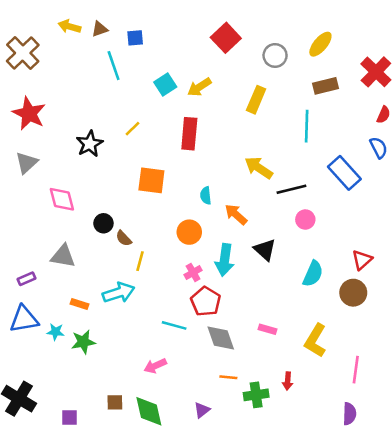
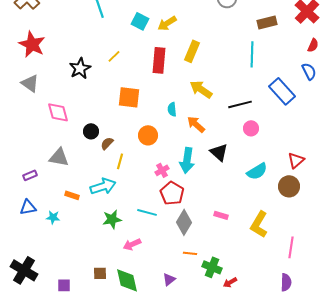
cyan square: (165, 85) -> (140, 21), turned -30
yellow rectangle: (256, 100) -> (192, 51), moved
gray triangle: (27, 163) -> (30, 83), turned -42
yellow arrow: (259, 168) -> (201, 89), moved
orange circle: (189, 232) -> (148, 135), moved
brown semicircle: (124, 238) -> (107, 143), turned 88
cyan semicircle: (313, 274) -> (257, 171), turned 35
blue triangle: (24, 319) -> (28, 207), size x0.7
gray diamond: (221, 338) -> (184, 222), turned 50
green star: (83, 342) -> (112, 219), moved
red arrow: (288, 381) -> (230, 282), moved, turned 56
green cross: (256, 395) -> (212, 267), turned 30

